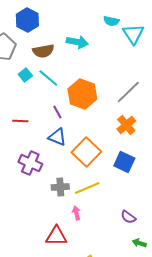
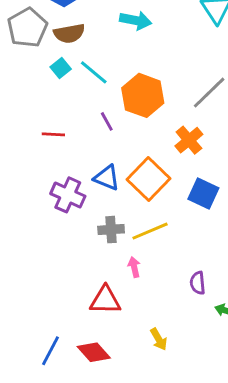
brown semicircle: (43, 51) -> (69, 33), moved
orange cross: (126, 125) -> (189, 140), moved
blue triangle: (57, 137) -> (107, 178), moved
purple semicircle: (128, 217) -> (198, 283), moved, turned 49

